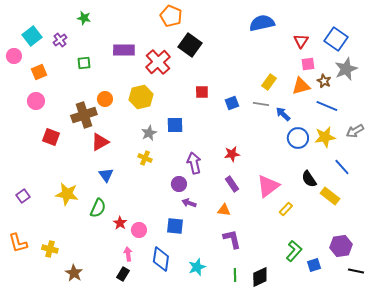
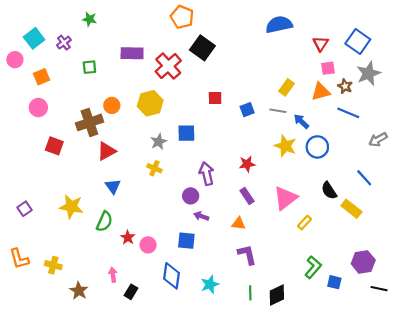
yellow star: (325, 137) -> (285, 146), moved, turned 30
pink arrow: (128, 254) -> (113, 275), moved
blue square: (314, 265) -> (334, 282), turned 32

